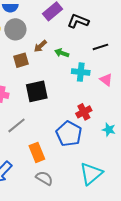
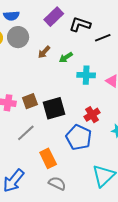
black line: (100, 47) -> (103, 38), moved
green arrow: (62, 53) -> (66, 57), turned -48
brown square: (21, 60) -> (30, 101), moved
black square: (37, 91) -> (54, 108), moved

